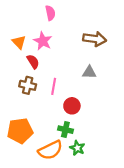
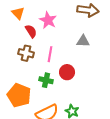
pink star: (43, 41) -> (48, 20), moved
green cross: (65, 130) -> (46, 80), moved
orange pentagon: (20, 131) -> (19, 95), turned 30

